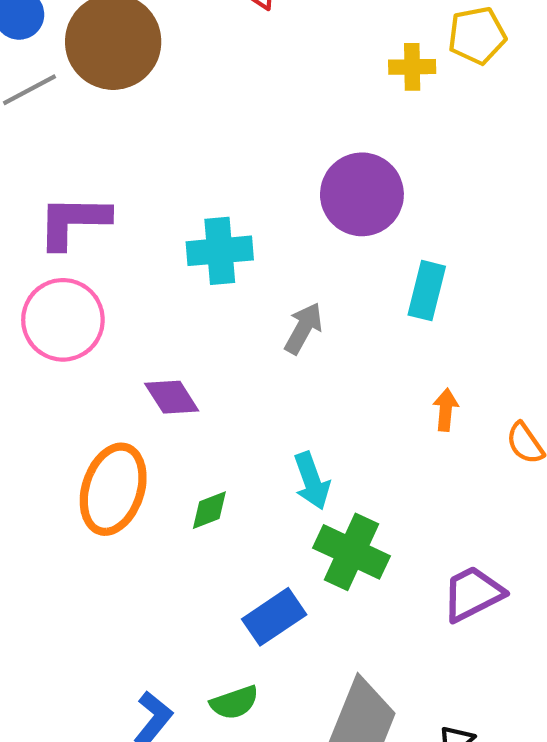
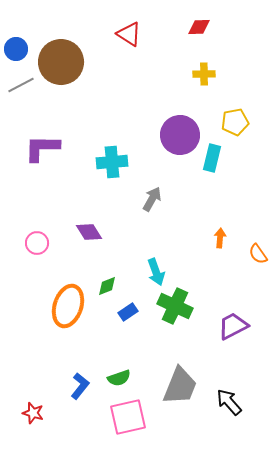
yellow pentagon: (477, 35) -> (235, 122), moved
cyan rectangle: (427, 291) -> (212, 158), moved
pink circle: (63, 320) -> (37, 243), moved, size x0.6
orange ellipse: (113, 489) -> (68, 306), moved
blue rectangle: (274, 617) -> (128, 312), moved, size x0.7

